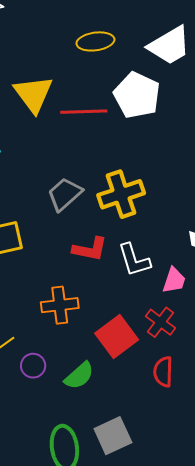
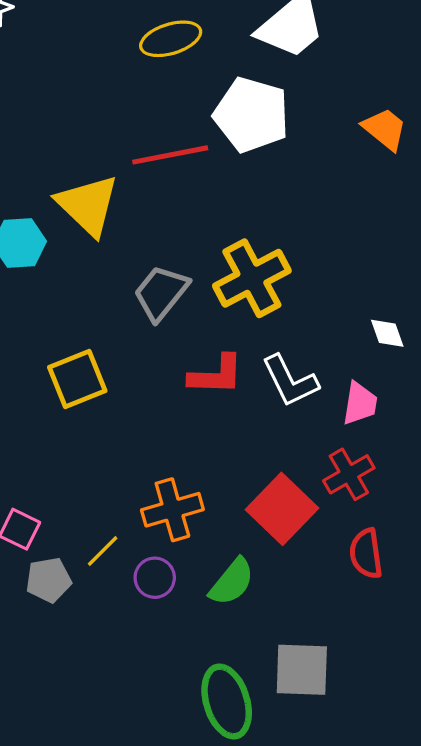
yellow triangle: (33, 94) -> (88, 205), moved
orange cross: (60, 305) -> (172, 510), moved
red cross: (160, 322) -> (349, 474), turned 32
gray square: (113, 436) -> (302, 670), turned 36

